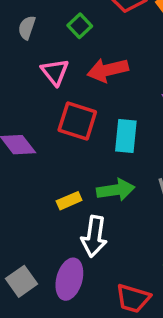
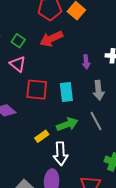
green square: (80, 26) -> (18, 41), moved
red arrow: (108, 70) -> (51, 39), moved

